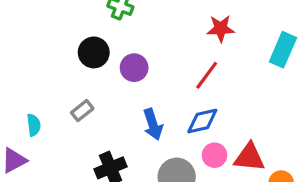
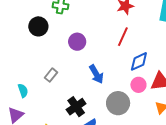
black circle: (94, 52) -> (38, 26), moved
blue diamond: (202, 121) -> (139, 61), moved

